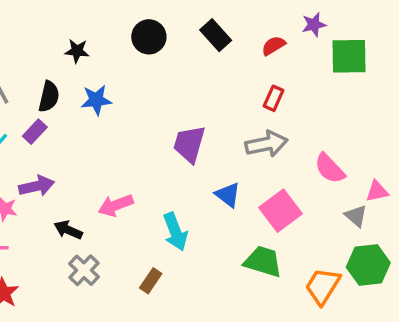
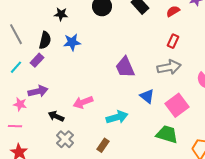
purple trapezoid: (189, 144) -> (125, 67), turned -40
cyan arrow: (175, 232) -> (117, 117), turned -85

